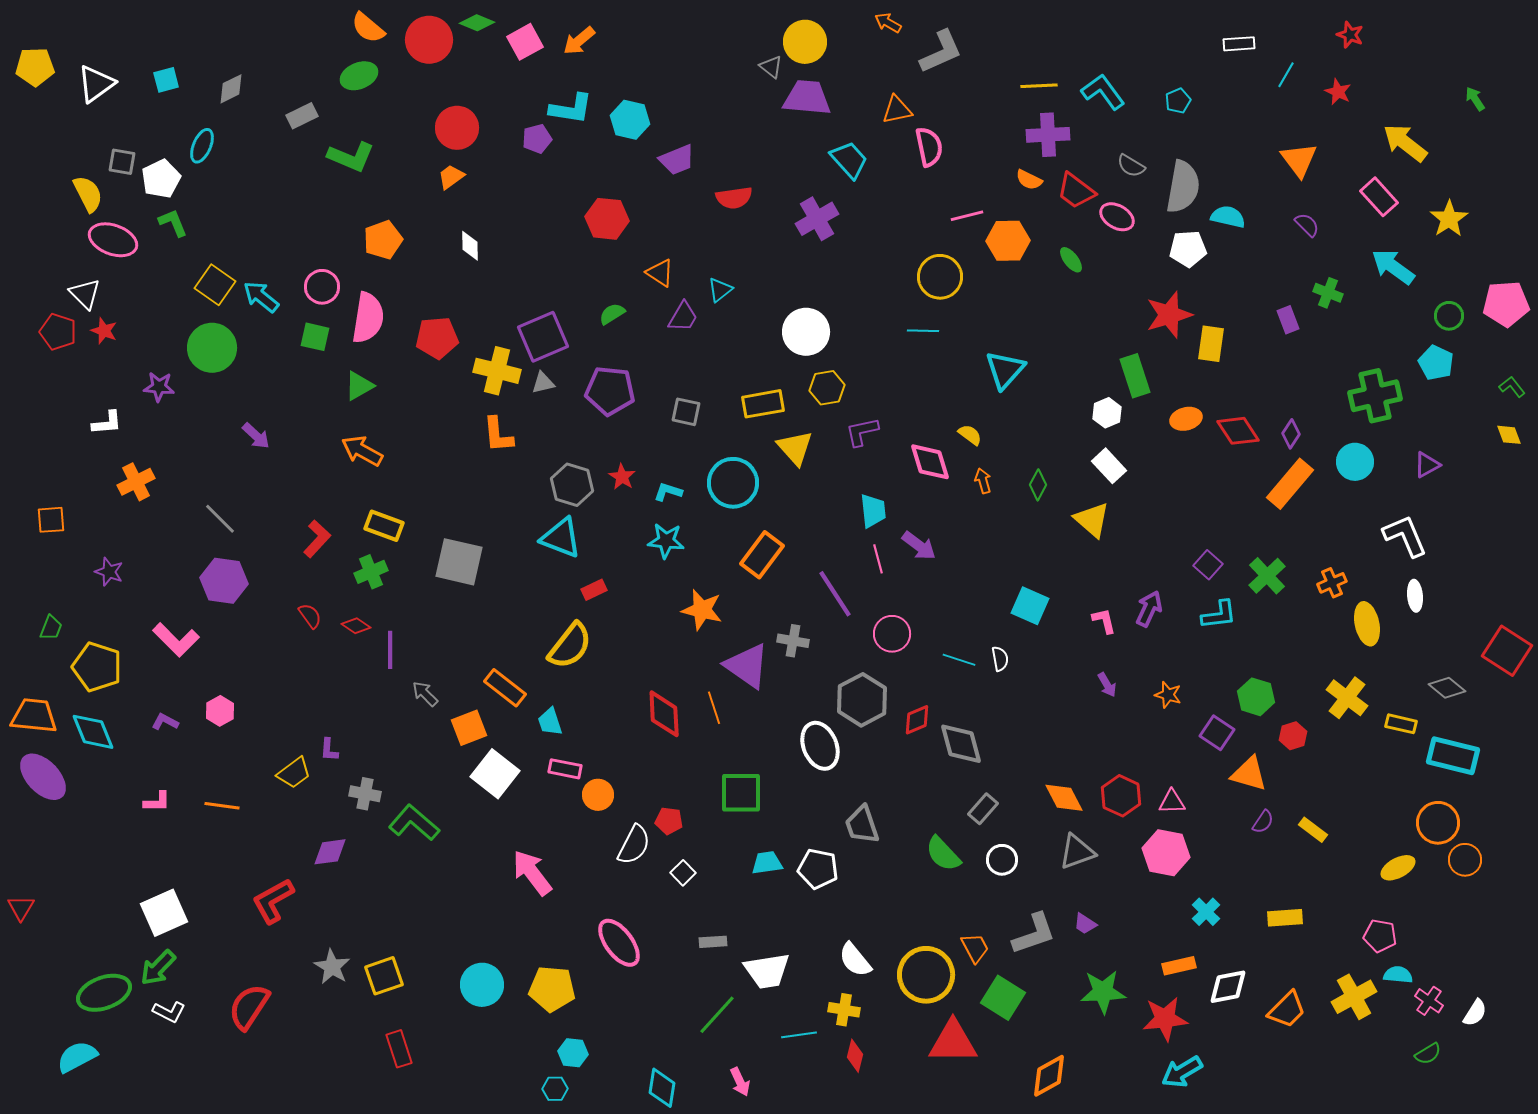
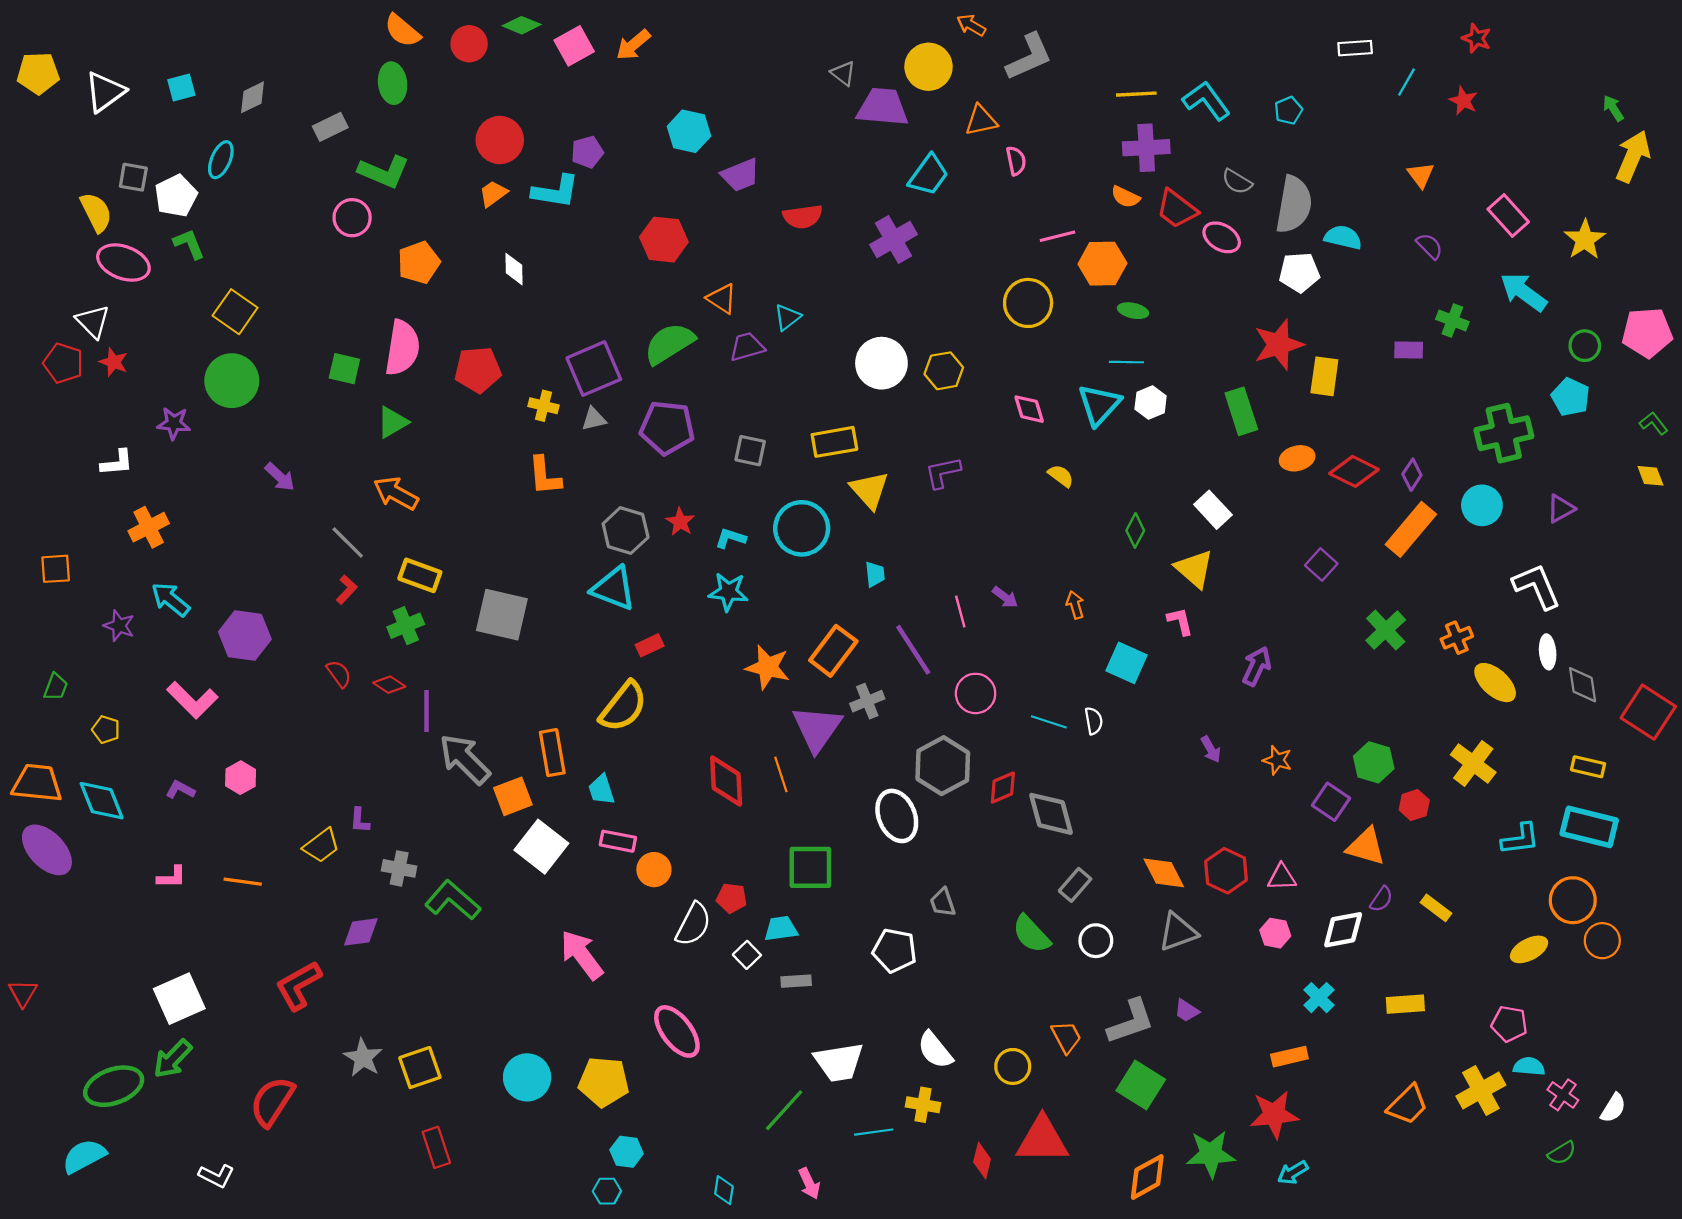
red circle: (429, 40) -> (469, 44), size x0.7
yellow circle: (805, 42) -> (929, 67), moved
green ellipse: (359, 76) -> (393, 83), turned -75
cyan L-shape: (571, 109) -> (556, 191), moved
yellow arrow: (1405, 143) -> (1633, 156), moved, turned 75
pink semicircle: (929, 147) -> (1016, 161), size x0.7
cyan trapezoid: (849, 160) -> (929, 175), turned 78
orange triangle: (1299, 160) -> (1421, 175), size x0.7
green ellipse: (1071, 260) -> (1133, 311), moved, turned -40
pink circle: (322, 287) -> (352, 218), moved
cyan arrow: (261, 297) -> (171, 599), moved
green semicircle: (612, 314) -> (669, 343), size x1.8
purple trapezoid: (683, 317) -> (747, 347), turned -136
purple rectangle: (1288, 320) -> (1409, 350), turned -68
cyan line: (923, 331) -> (1126, 362), moved
yellow cross: (497, 371) -> (543, 406), size x0.6
yellow hexagon: (827, 388) -> (944, 371), moved
white hexagon: (1107, 413) -> (1151, 403), moved
red diamond: (1238, 431) -> (1354, 471), turned -30
pink diamond: (930, 462) -> (1029, 409), moved, size x0.7
orange arrow: (983, 481) -> (1075, 605), moved
cyan trapezoid: (873, 511) -> (875, 574), moved, size x0.7
gray line: (220, 519) -> (348, 543), moved
red L-shape: (317, 539) -> (347, 590), size x0.7
purple arrow: (919, 546) -> (1005, 597), size x0.7
orange rectangle: (762, 555) -> (833, 651), moved
purple square: (1208, 565) -> (1321, 564), moved
cyan L-shape: (1219, 615) -> (1520, 839), moved
pink L-shape: (1104, 621) -> (1180, 621), moved
yellow ellipse: (1367, 624) -> (1495, 683), turned -36
gray cross: (793, 641) -> (867, 701), turned -32
purple triangle: (747, 666) -> (817, 728), turned 30
yellow pentagon: (97, 667) -> (106, 730), size x0.5
orange rectangle: (505, 688) -> (552, 753), turned 42
gray diamond: (1447, 688) -> (1583, 685), moved, turned 42
gray arrow: (425, 694) -> (465, 759), size x1.8
yellow rectangle: (1401, 724) -> (1588, 767), moved
gray trapezoid: (862, 825) -> (943, 902), size x0.7
pink hexagon: (1166, 853) -> (1275, 933), size x0.6
cyan trapezoid: (767, 863) -> (781, 929), moved
gray rectangle: (713, 942) -> (796, 981), moved
yellow circle: (926, 975) -> (1013, 1066), size x0.6
white diamond: (1228, 987) -> (1343, 930), moved
green star: (1103, 992) -> (1211, 1154), moved
green square: (1003, 998) -> (1141, 1085), moved
white L-shape: (169, 1012) -> (216, 1176), moved
red diamond: (855, 1056) -> (982, 1161), moved
cyan arrow: (1182, 1072) -> (1293, 1173), size x0.7
cyan diamond: (662, 1088) -> (724, 1190), size x0.7

